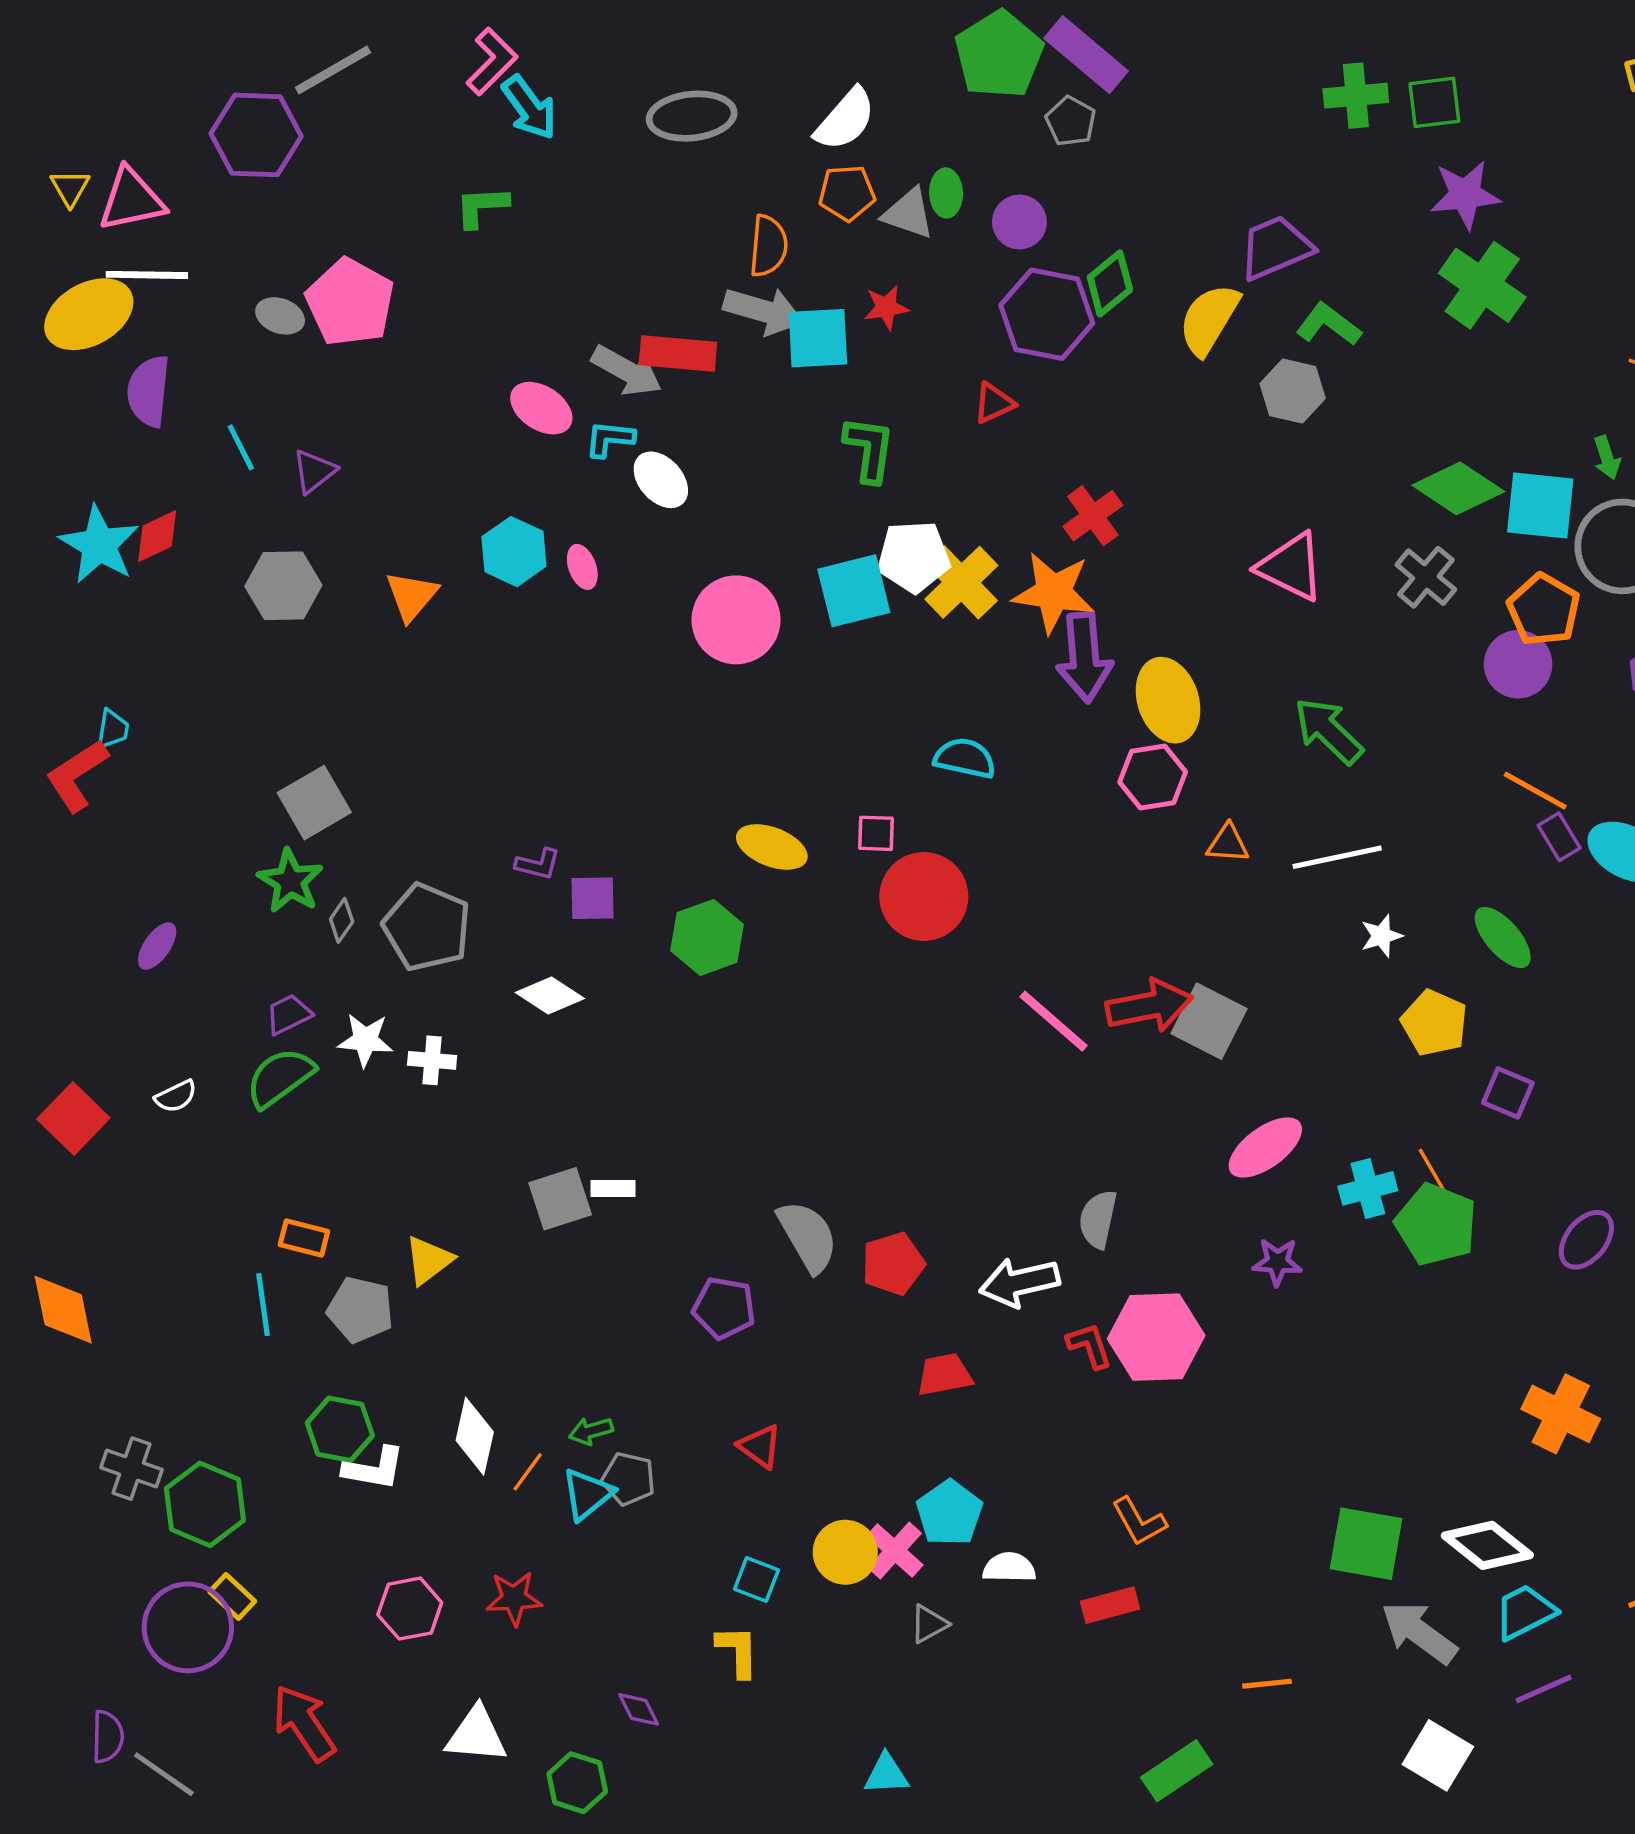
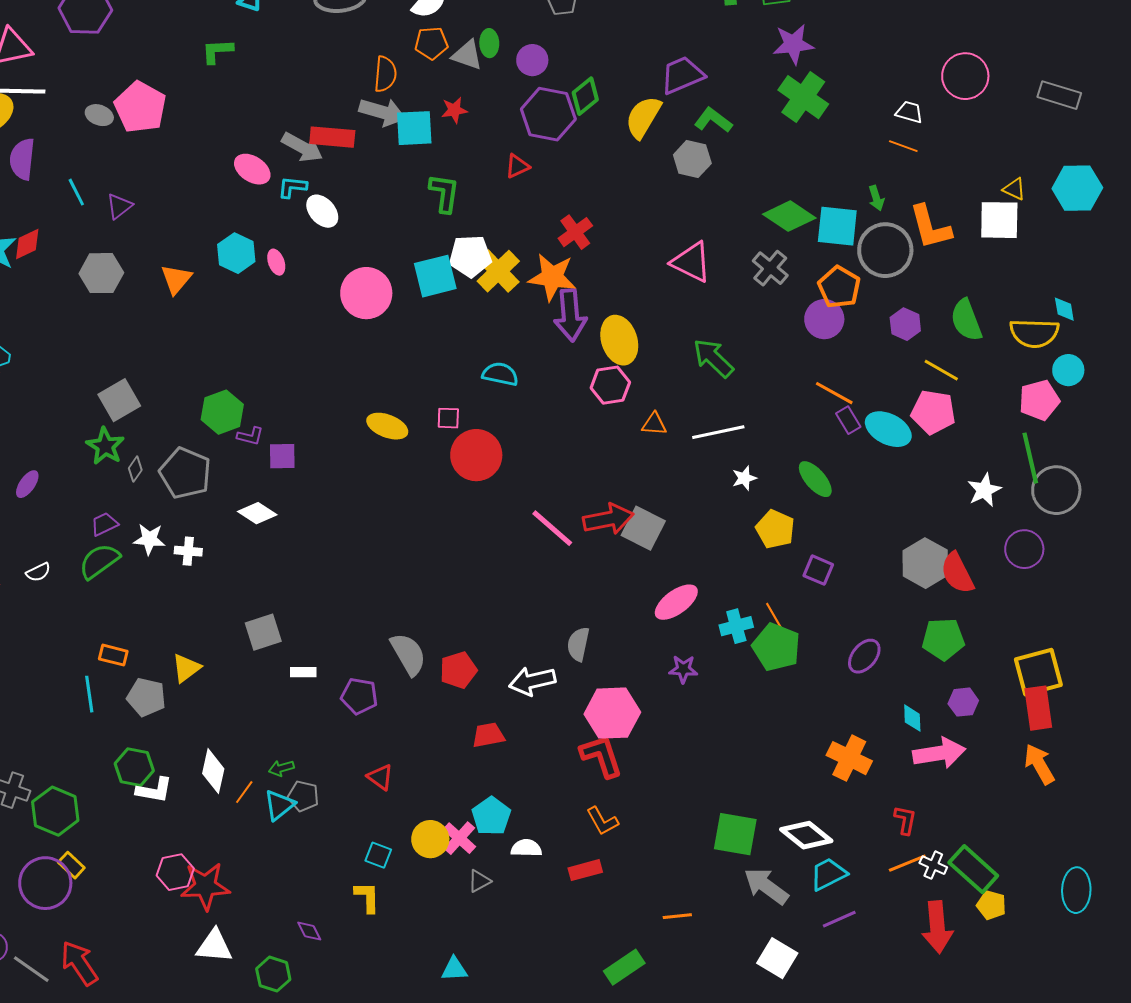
green hexagon: (707, 937) -> (222, 412), moved
white rectangle: (613, 1188) -> (303, 672), moved
red L-shape: (1089, 1346) -> (601, 756), moved, size x1.6
red star: (514, 1598) -> (205, 886), moved, size x1.5
red arrow: (304, 1723) -> (79, 963), moved

